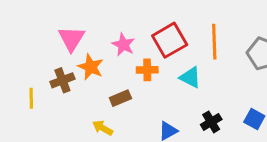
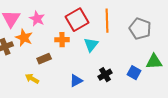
pink star: (123, 45) -> (37, 19), moved
cyan triangle: (190, 77) -> (91, 45), turned 42

